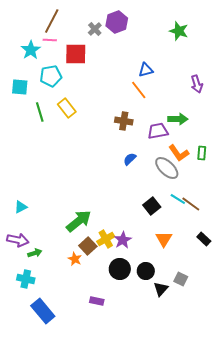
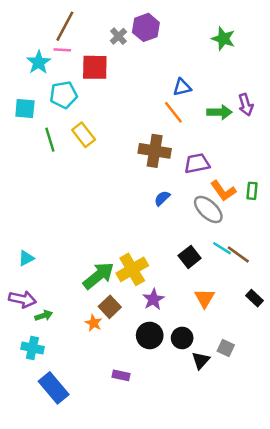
green arrow: (178, 119) -> (220, 112), moved
brown cross: (124, 121) -> (155, 151), size x1.4
yellow cross: (106, 239) -> (132, 269), moved, size x1.4

